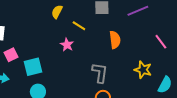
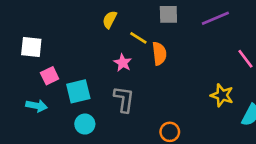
orange semicircle: (115, 40) -> (159, 54), moved
gray L-shape: (100, 73) -> (124, 99), moved

